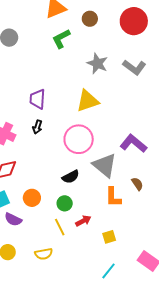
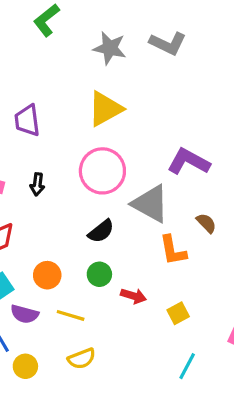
black arrow: (37, 127) -> (37, 184), moved
red arrow: (83, 221) -> (133, 296), turned 56
yellow line: (60, 227) -> (71, 315), moved, turned -36

